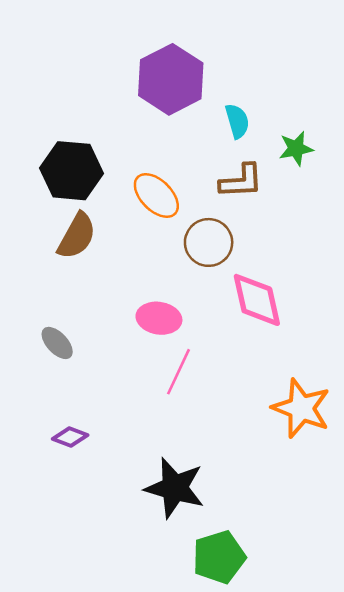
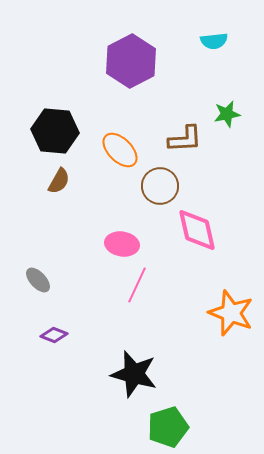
cyan semicircle: (237, 121) -> (214, 41), moved, turned 100
brown semicircle: (77, 236) -> (59, 181), size x0.7
gray ellipse: (57, 343) -> (38, 280), moved

